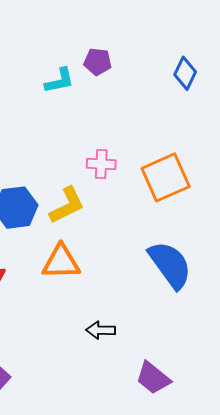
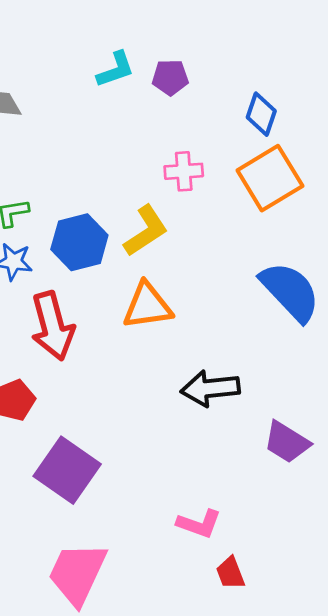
purple pentagon: (98, 62) -> (170, 77), moved
blue diamond: (185, 73) -> (261, 114), moved
black arrow: (101, 330) -> (210, 388), size x1.5

